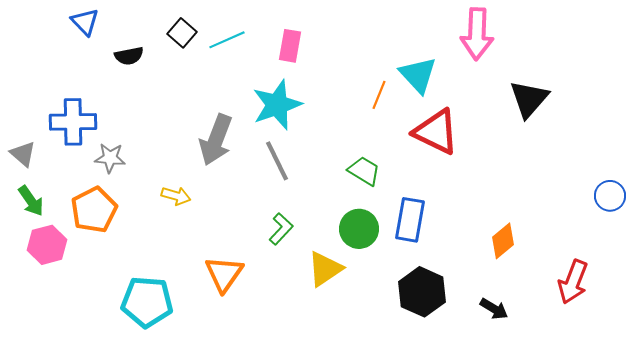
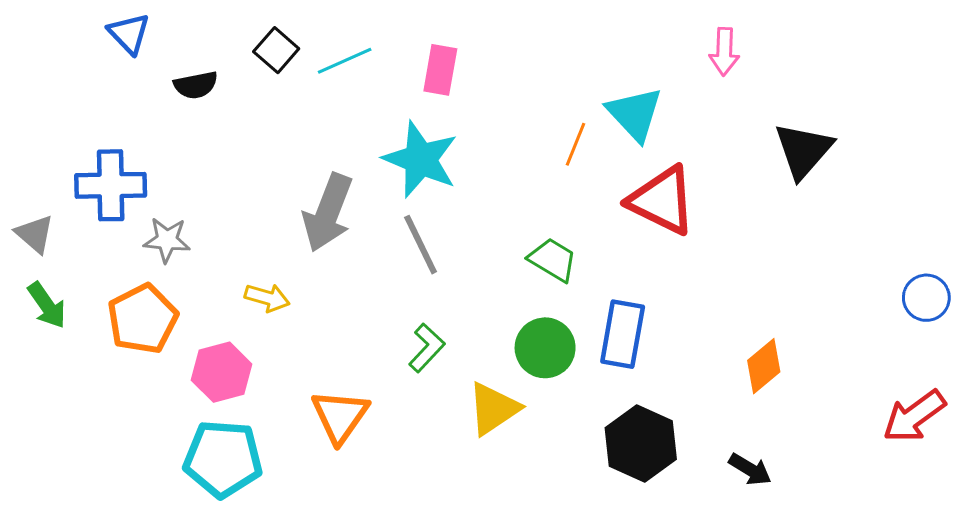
pink arrow: (477, 34) -> (724, 52), size x0.6
cyan star: (277, 105) -> (421, 159), turned -30
pink hexagon: (47, 245) -> (222, 372), moved
red arrow: (573, 282) -> (914, 416), moved, turned 33

